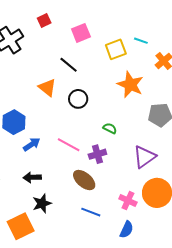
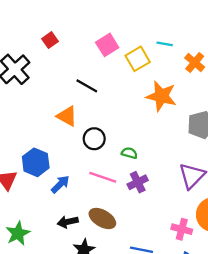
pink square: (81, 33) -> (107, 45), moved
black circle: (78, 99) -> (94, 139), moved
green semicircle: (110, 128) -> (129, 153), moved
brown ellipse: (84, 180) -> (102, 218), moved

